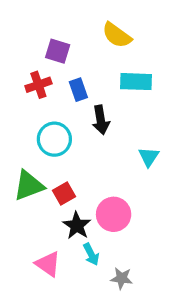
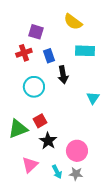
green triangle: (29, 186) -> (18, 129), moved
pink circle: (114, 214) -> (77, 151), moved
cyan arrow: (91, 254) -> (57, 172), moved
pink triangle: (48, 264) -> (30, 165), turned 42

